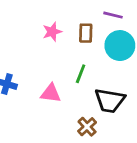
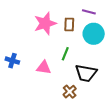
pink star: (52, 32) -> (45, 23), size x1.6

